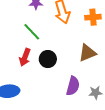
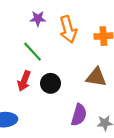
brown triangle: (87, 53) -> (96, 77), turned 30

